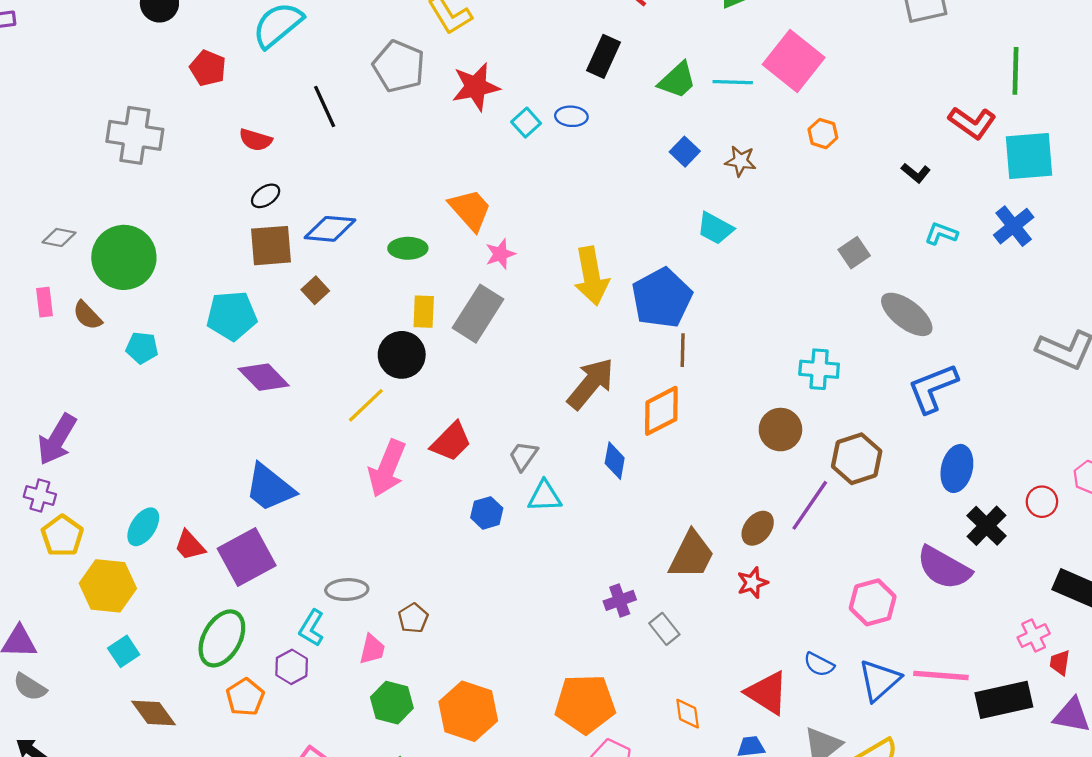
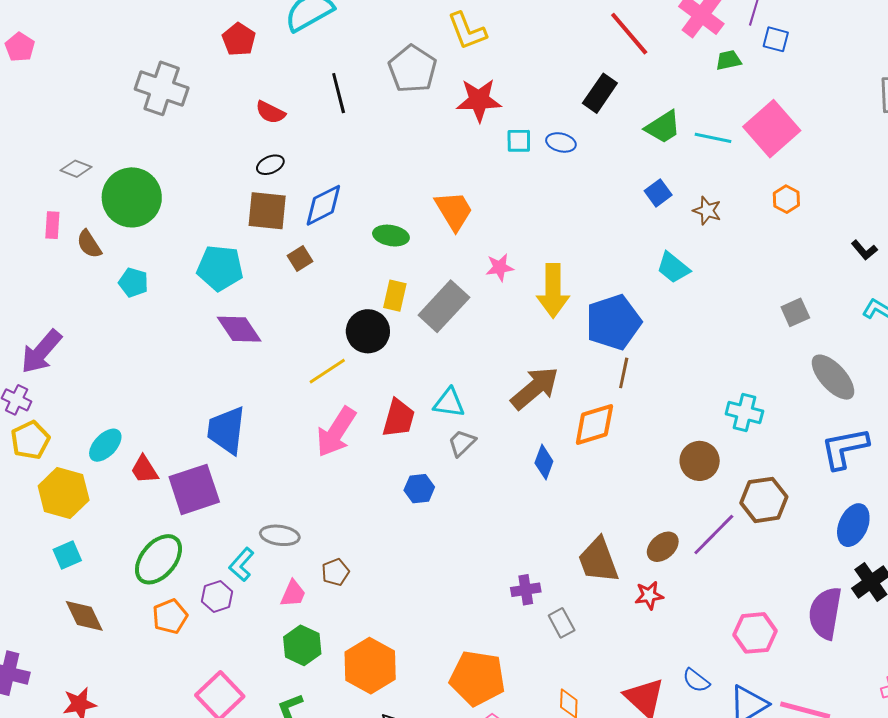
cyan square: (526, 123) -> (519, 141), turned 32
blue diamond: (330, 229) -> (323, 205), turned -42
pink star: (500, 254) -> (500, 267), moved
red trapezoid: (451, 442) -> (399, 418), turned -39
blue trapezoid: (270, 488) -> (226, 430), turned 48
cyan triangle: (545, 496) -> (449, 403), moved
brown trapezoid: (692, 555) -> (598, 560), turned 123
purple semicircle: (944, 568) -> (825, 613), turned 60

